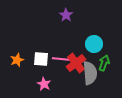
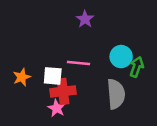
pink line: (61, 59) -> (78, 63), moved
red cross: (76, 63) -> (63, 91), moved, turned 30
green arrow: (104, 63) -> (137, 67), moved

